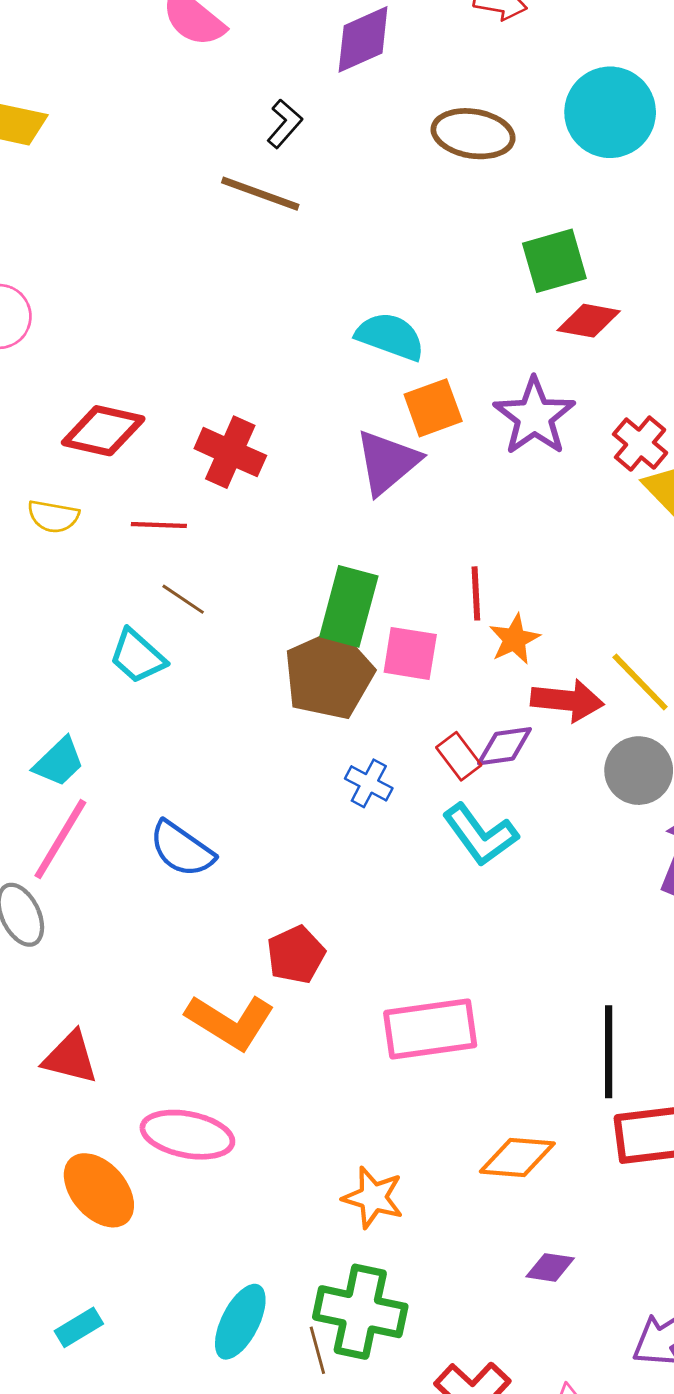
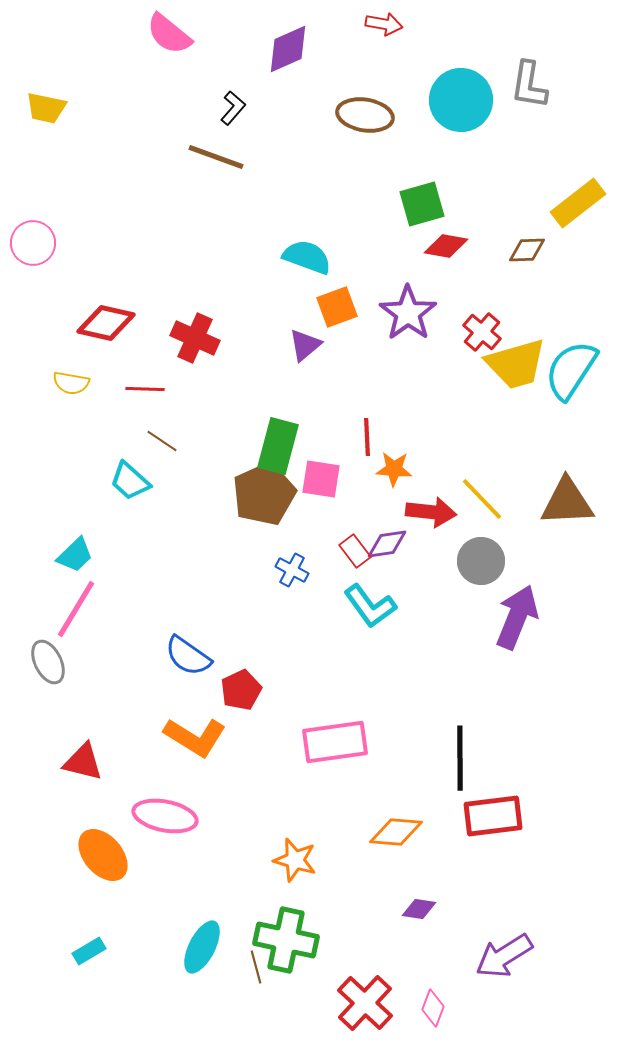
purple triangle: (387, 462) -> (305, 345), size x0.7
orange star: (514, 639) -> (394, 469), turned 30
blue semicircle: (182, 849) -> (188, 656), moved

